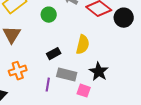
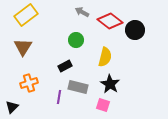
green circle: (49, 15) -> (76, 40), moved
yellow semicircle: (83, 45) -> (105, 57), moved
pink square: (84, 91) -> (103, 105), moved

